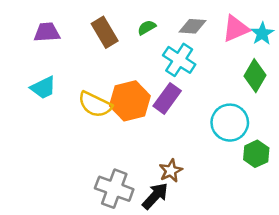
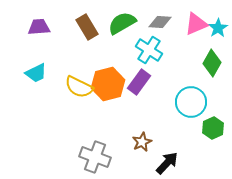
green semicircle: (147, 27) -> (122, 23), size x1.8
black arrow: (155, 196) -> (167, 163), moved

